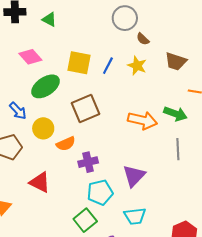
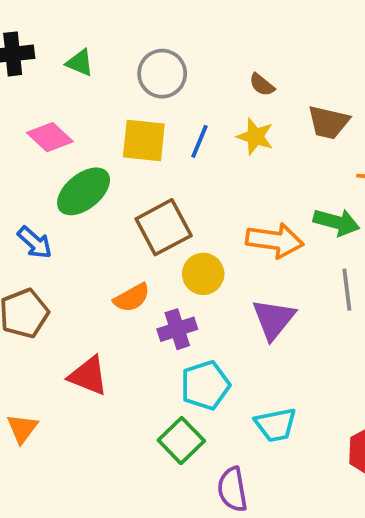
gray circle: (125, 18) -> (162, 74), moved
yellow circle: (43, 128) -> (203, 274), moved
purple triangle: (134, 176) -> (273, 319), moved

